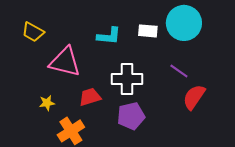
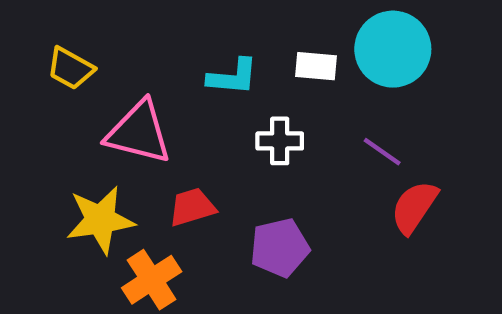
white cross: (127, 79) -> (280, 141), moved, size x0.7
yellow star: (47, 103) -> (100, 220), size x2.0

